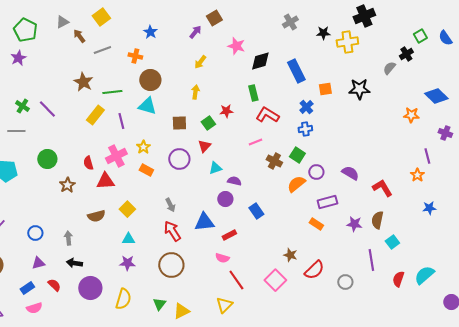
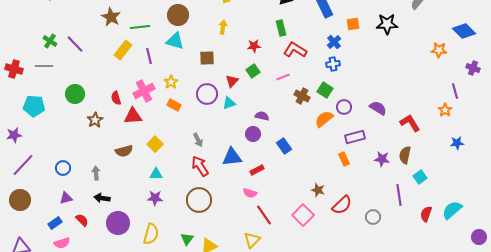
green square: (208, 123) -> (253, 71), moved
cyan triangle: (215, 168) -> (229, 103), moved
orange rectangle: (316, 224) -> (344, 159), turned 32

